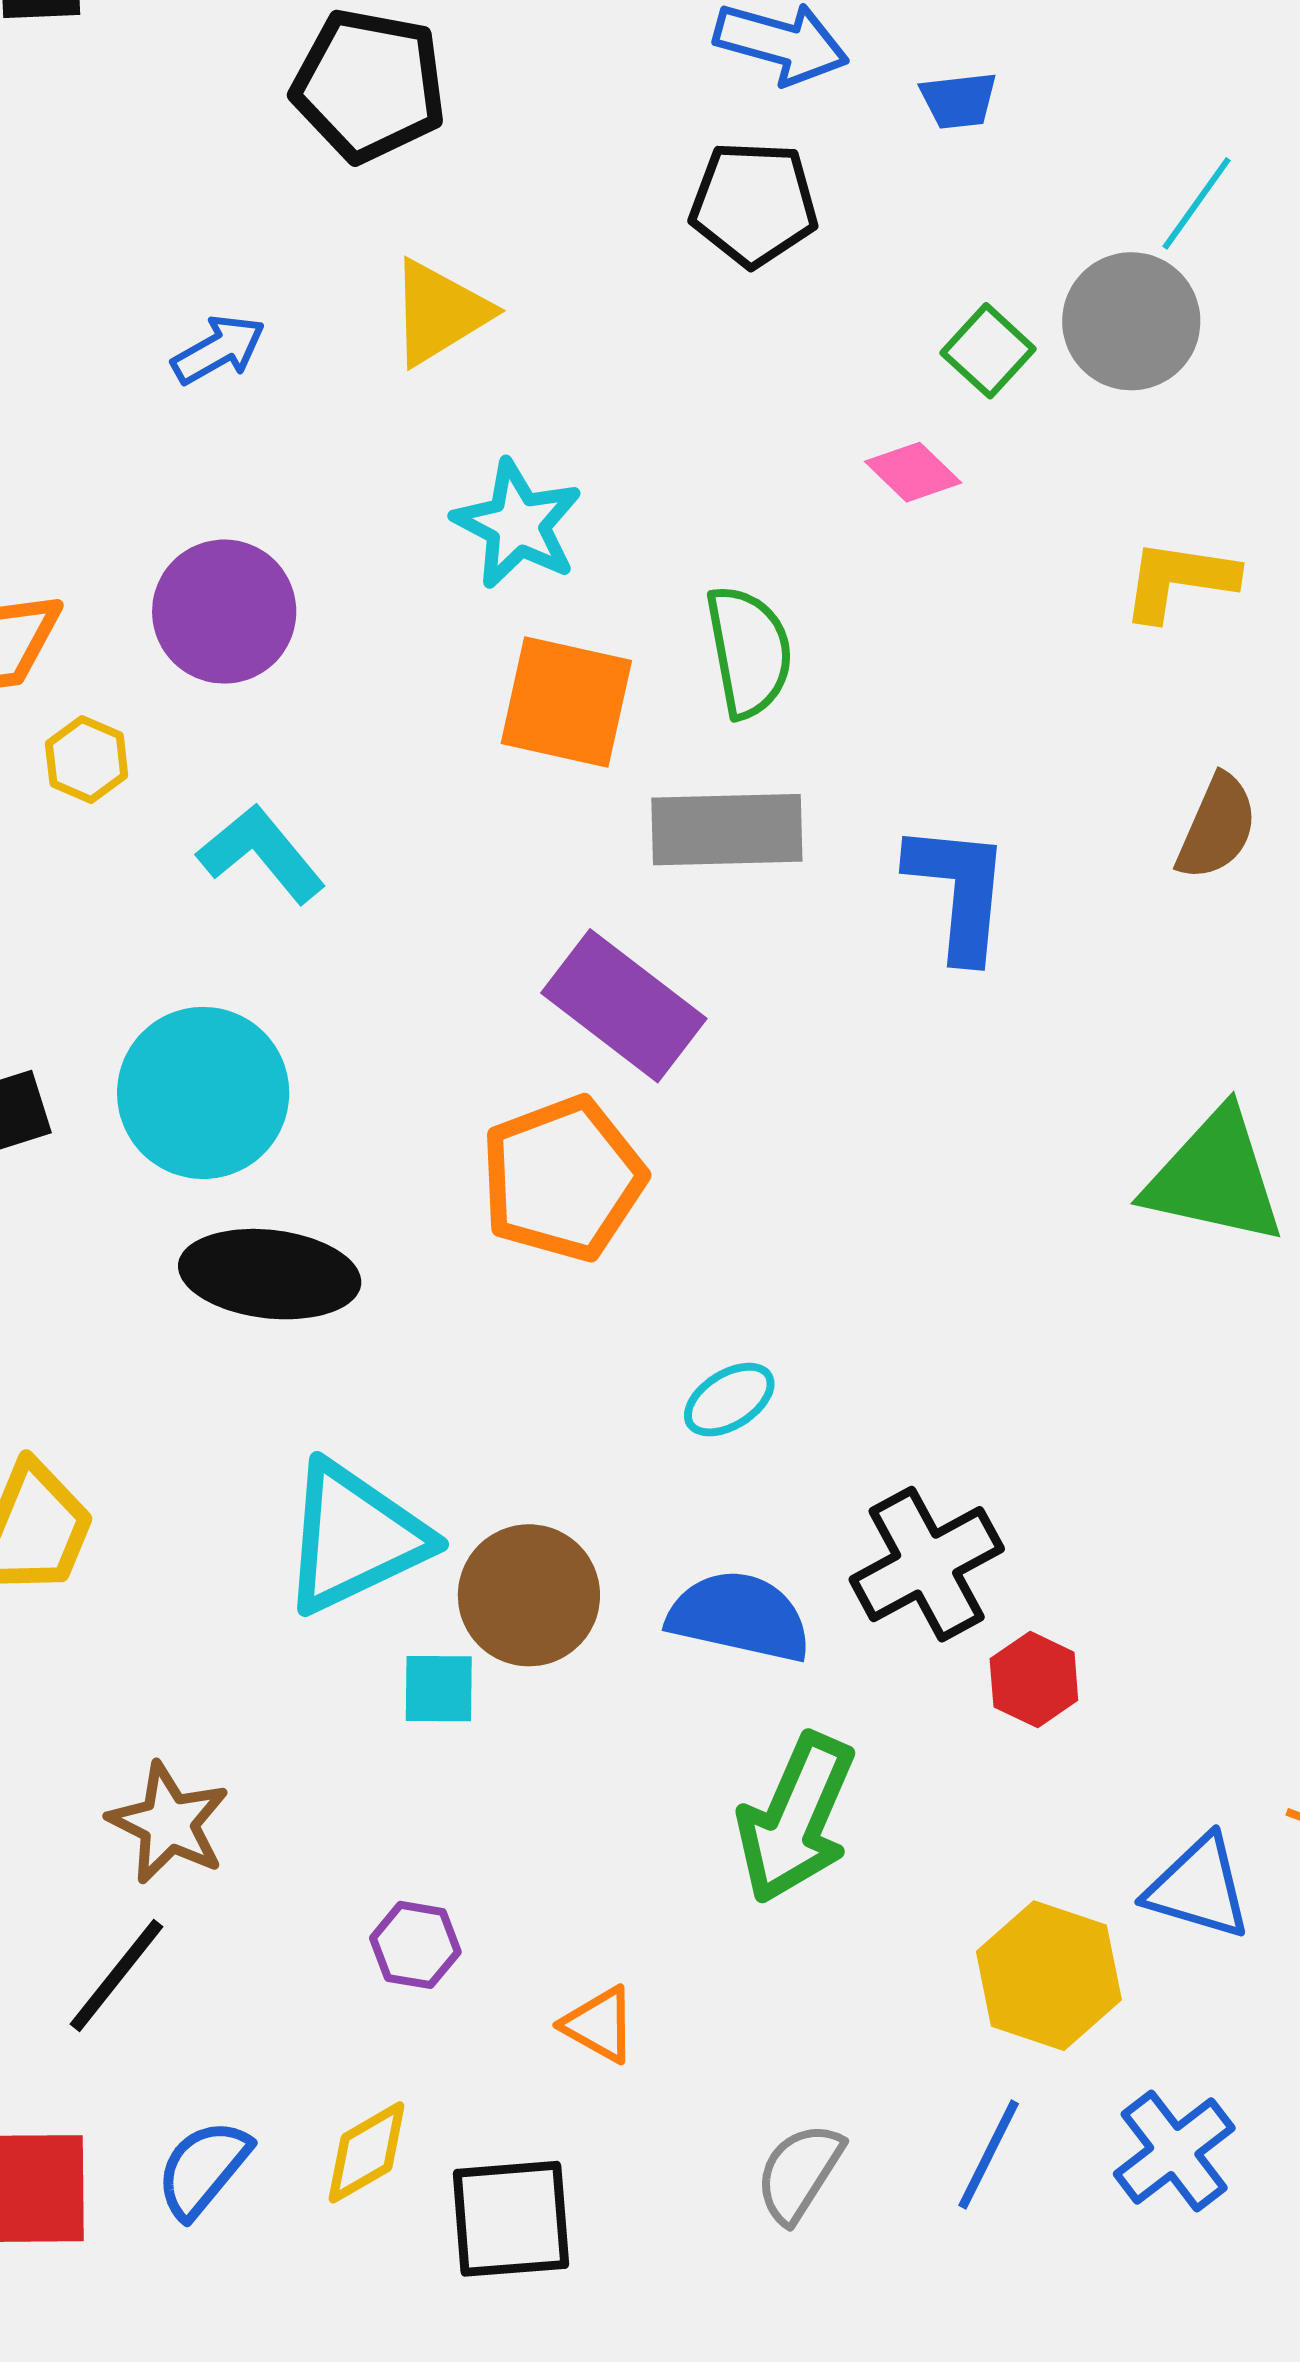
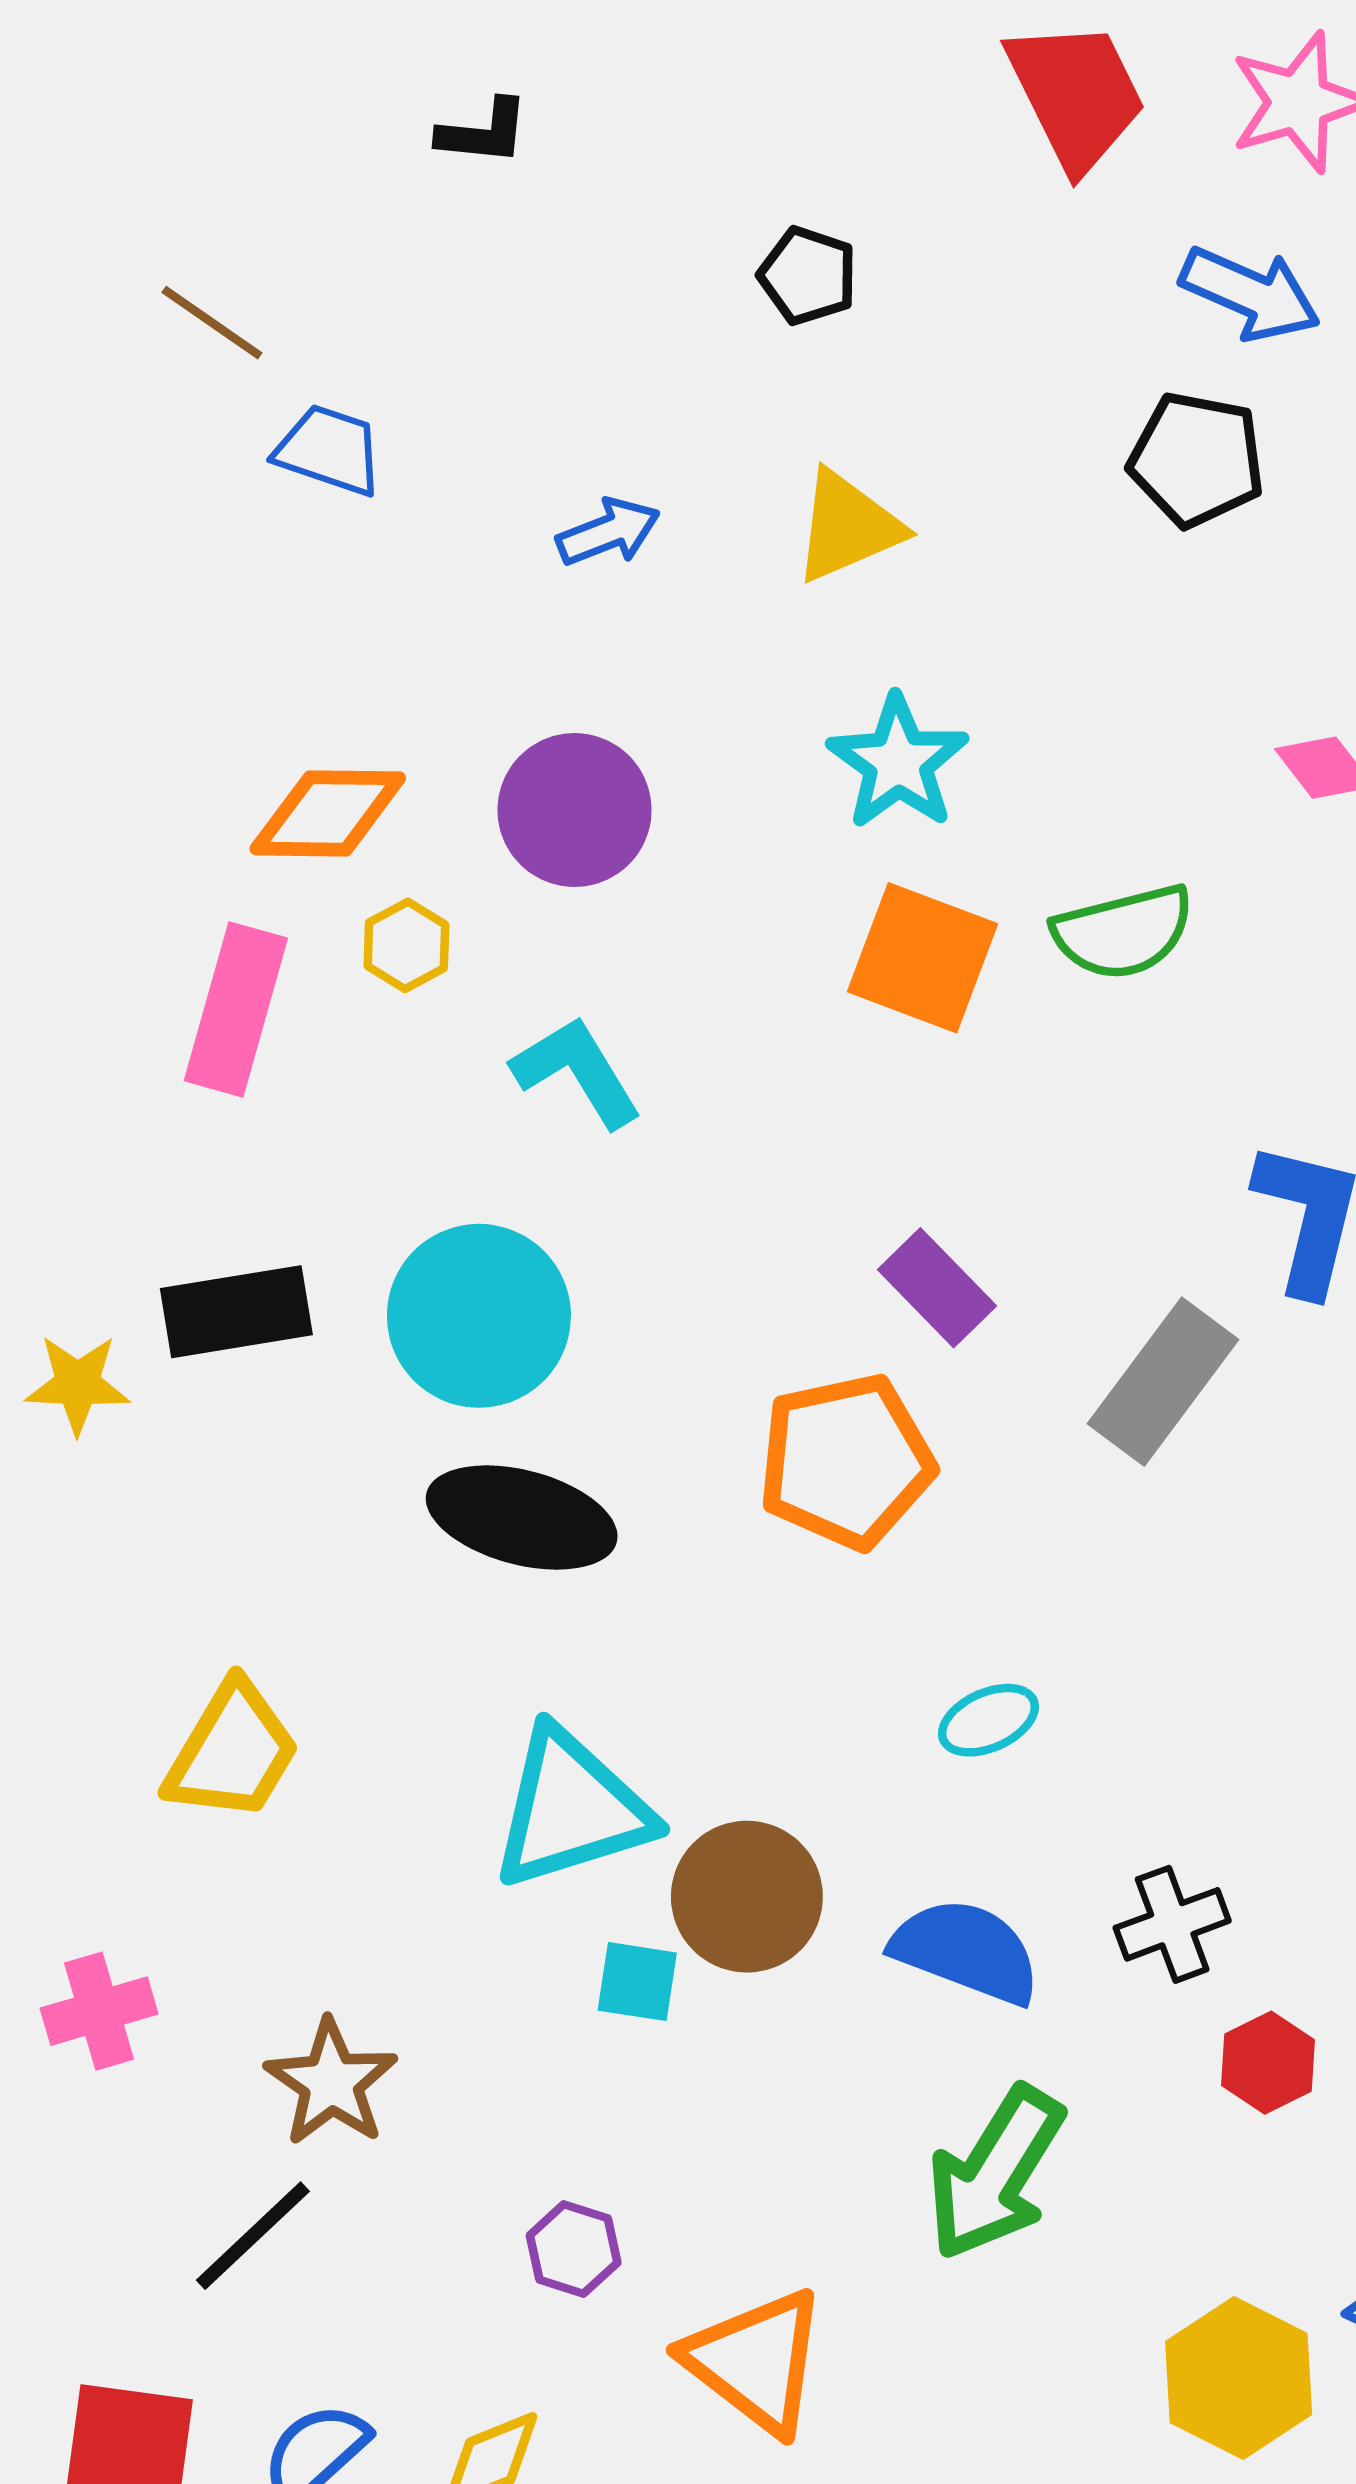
black pentagon: (369, 85) -> (808, 276), size x0.6
green semicircle: (749, 651) -> (1123, 932), turned 78
gray rectangle: (727, 830) -> (1163, 1382), moved, turned -60
purple rectangle: (624, 1006) -> (937, 1288), size x0.7
black cross: (927, 1564) -> (1172, 1924), size x0.7
orange triangle: (599, 2025) -> (756, 2361), size x1.8

